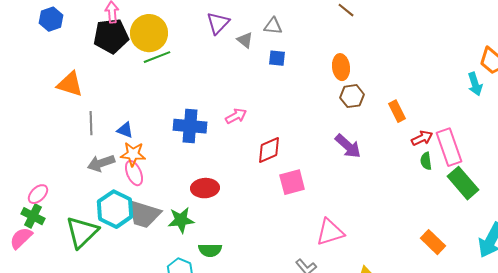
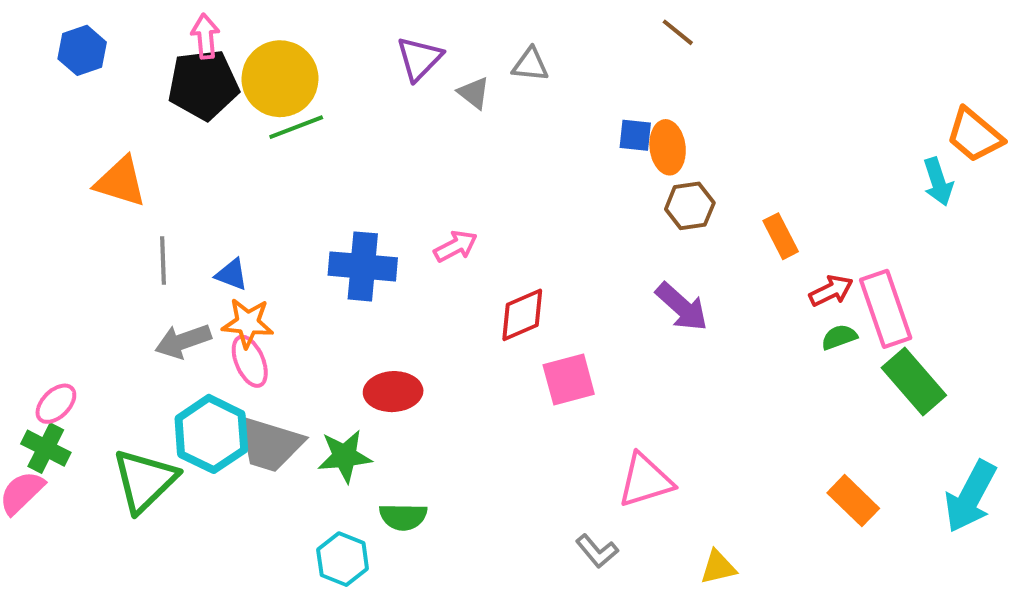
blue square: (277, 58) -> (635, 135), moved
green semicircle: (426, 161) -> (839, 337), turned 78

